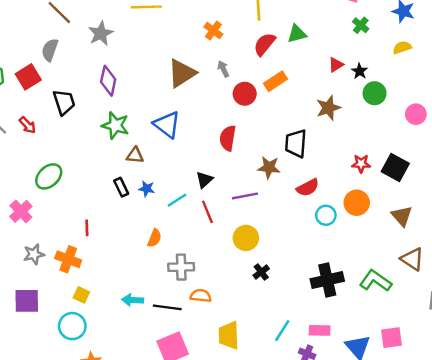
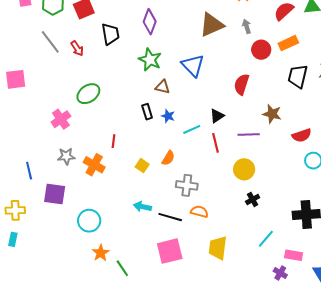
black trapezoid: (296, 143) -> (298, 76), moved
yellow square: (81, 295) -> (142, 166), moved
cyan line: (282, 331) -> (266, 239), moved

